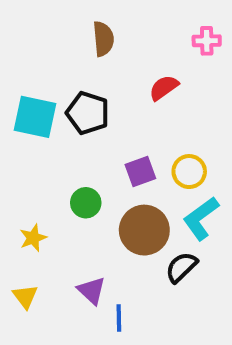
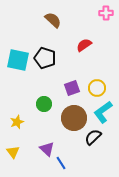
brown semicircle: (103, 39) -> (53, 20), turned -42
pink cross: (207, 41) -> (106, 13), moved
blue line: (119, 318) -> (61, 163), turned -32

